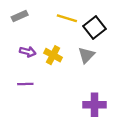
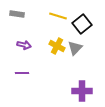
gray rectangle: (20, 16) -> (17, 14), turned 32
yellow cross: (53, 55) -> (57, 46), moved

